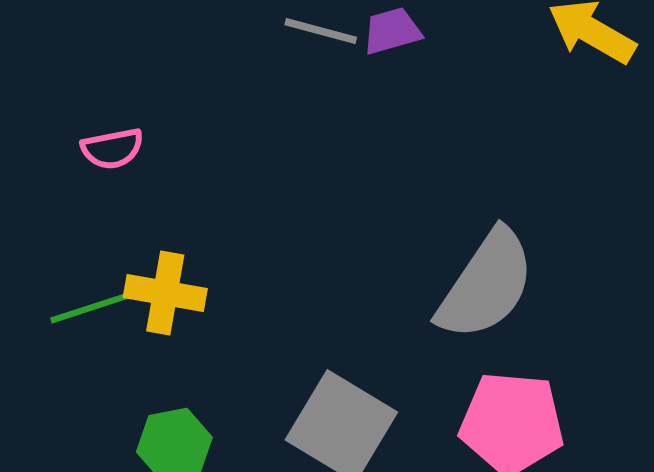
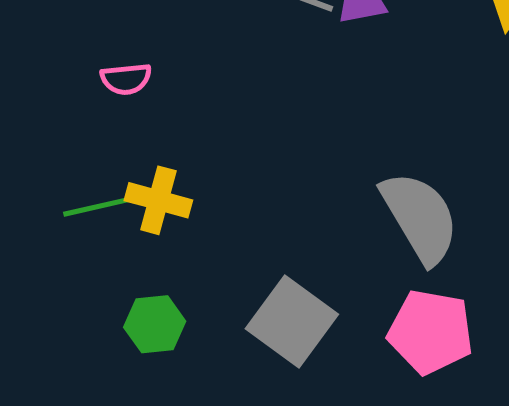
gray semicircle: (486, 285) -> (420, 217), turned -70

